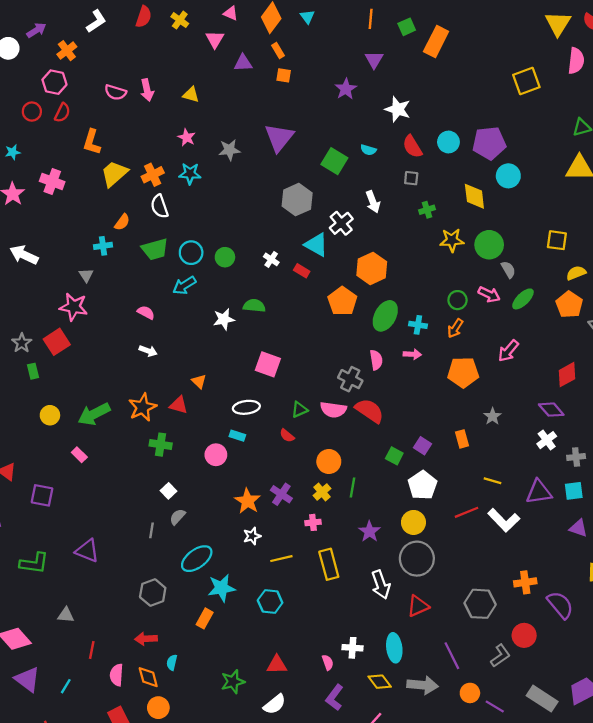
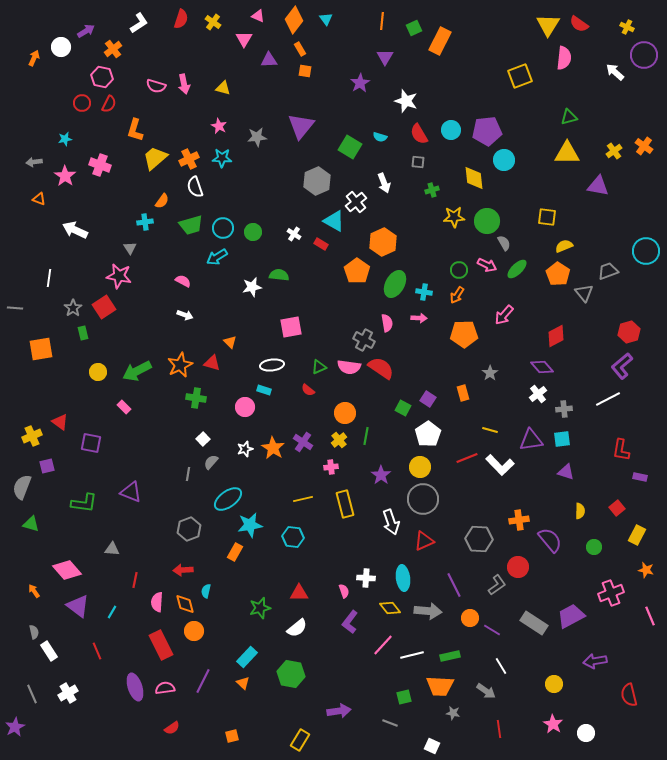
pink square: (268, 364) -> (291, 327), turned -30
white star: (252, 536) -> (245, 449), moved

